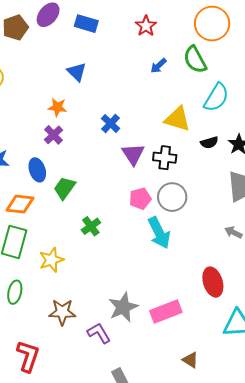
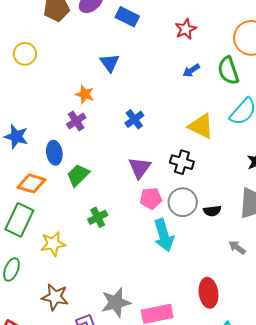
black semicircle: (209, 143) -> (212, 211), moved
purple triangle: (133, 154) -> (140, 168), moved

